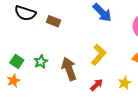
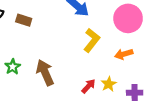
yellow L-shape: (99, 55) -> (92, 40), moved
red arrow: (97, 85) -> (88, 86), moved

